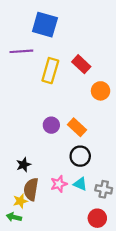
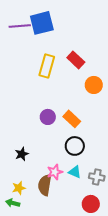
blue square: (45, 25) -> (42, 23), turned -30
purple line: (21, 51) -> (20, 26), moved
brown semicircle: (31, 189) -> (45, 185), moved

